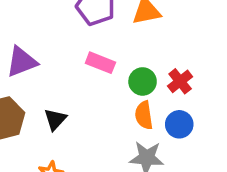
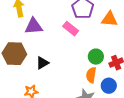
pink rectangle: (100, 63) -> (71, 29), moved

